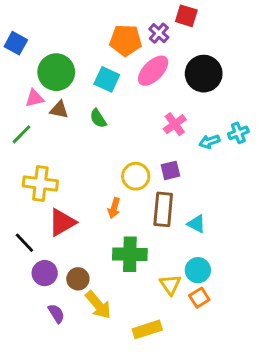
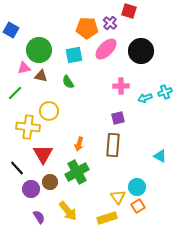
cyan square: (107, 79) -> (74, 55), turned -36
pink cross: (175, 124) -> (121, 86), turned 35
yellow circle: (136, 176) -> (49, 111), moved
red triangle: (62, 222) -> (43, 154), turned -30
cyan triangle: (196, 224) -> (160, 156), moved
green cross: (130, 254) -> (77, 172), moved, turned -30
brown circle: (78, 279) -> (50, 182), moved
yellow rectangle: (147, 329) -> (107, 218), moved

